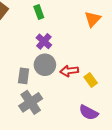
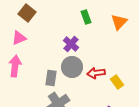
green rectangle: (39, 12) -> (86, 17), moved

